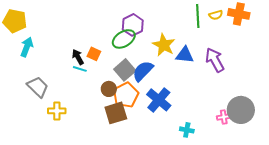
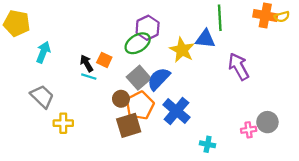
yellow semicircle: (216, 15) -> (282, 17), moved
cyan arrow: (27, 47) -> (43, 52), moved
blue triangle: (185, 55) -> (205, 39), moved
gray circle: (241, 110) -> (267, 122), size x0.7

